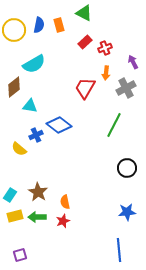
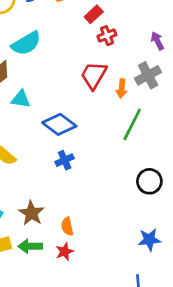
red cross: (105, 48) -> (107, 36), moved
orange arrow: (106, 73) -> (122, 89), moved
blue cross: (36, 135) -> (65, 160), moved

